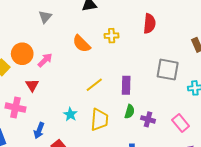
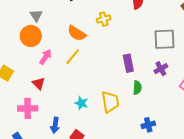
orange circle: (22, 54) -> (31, 36), moved
yellow line: (94, 85) -> (73, 57), moved
purple cross: (148, 119) -> (161, 69), moved, turned -32

